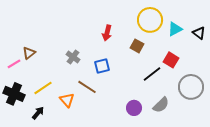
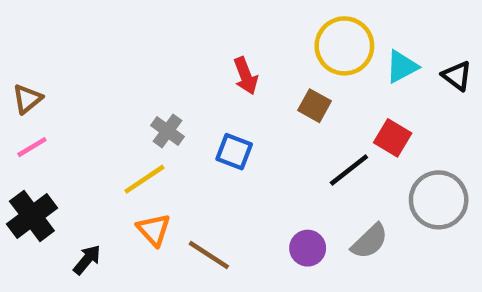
red arrow: (107, 33) -> (246, 76), turned -35
brown triangle: (29, 53) -> (27, 99), moved
blue square: (102, 66) -> (234, 152), turned 35
brown line: (87, 87) -> (209, 255), moved
yellow line: (43, 88) -> (145, 179), moved
black cross: (14, 94) -> (32, 216), turned 30

